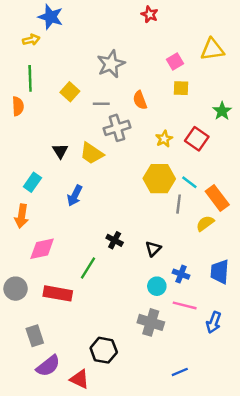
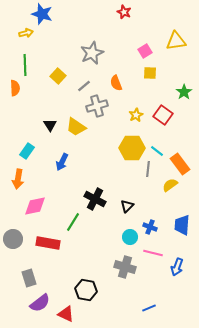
gray line: (101, 104) -> (84, 86), turned -40
black cross: (115, 240) -> (95, 199), size x1.5

